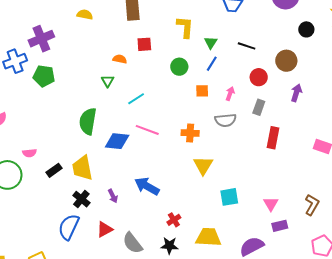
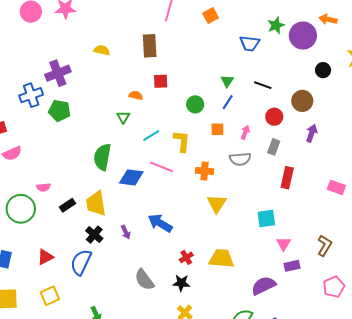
yellow L-shape: (185, 27) -> (182, 141), moved
cyan square: (229, 197) -> (266, 219), moved
red triangle: (105, 229) -> (45, 257), moved
yellow trapezoid: (208, 237) -> (221, 259), moved

